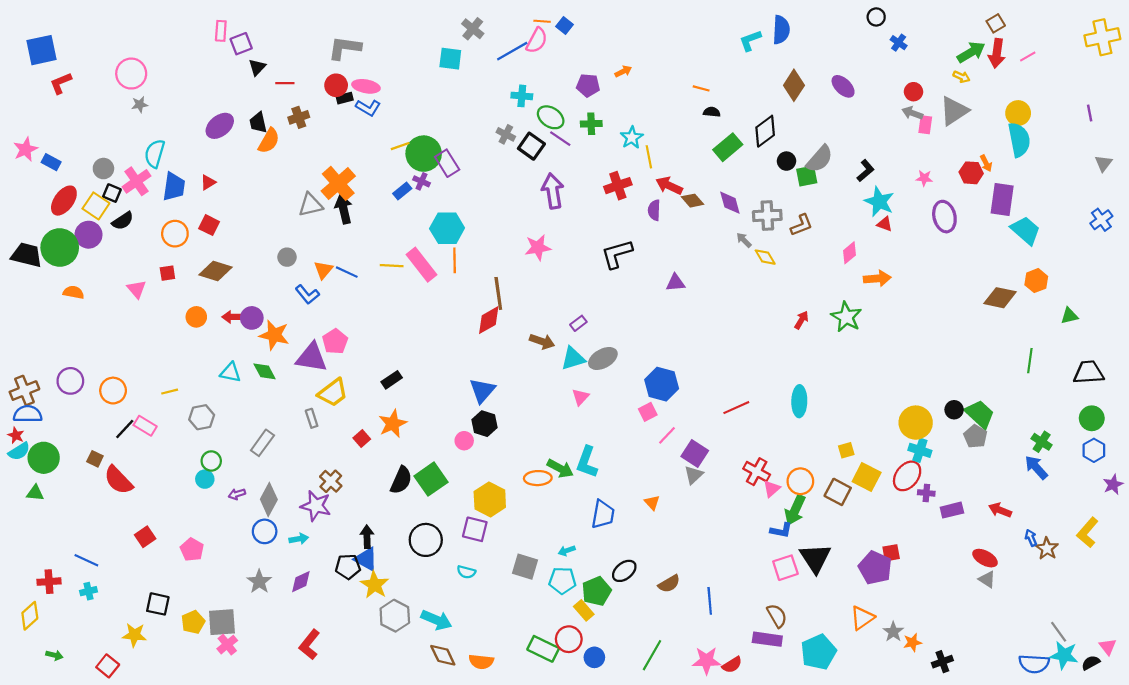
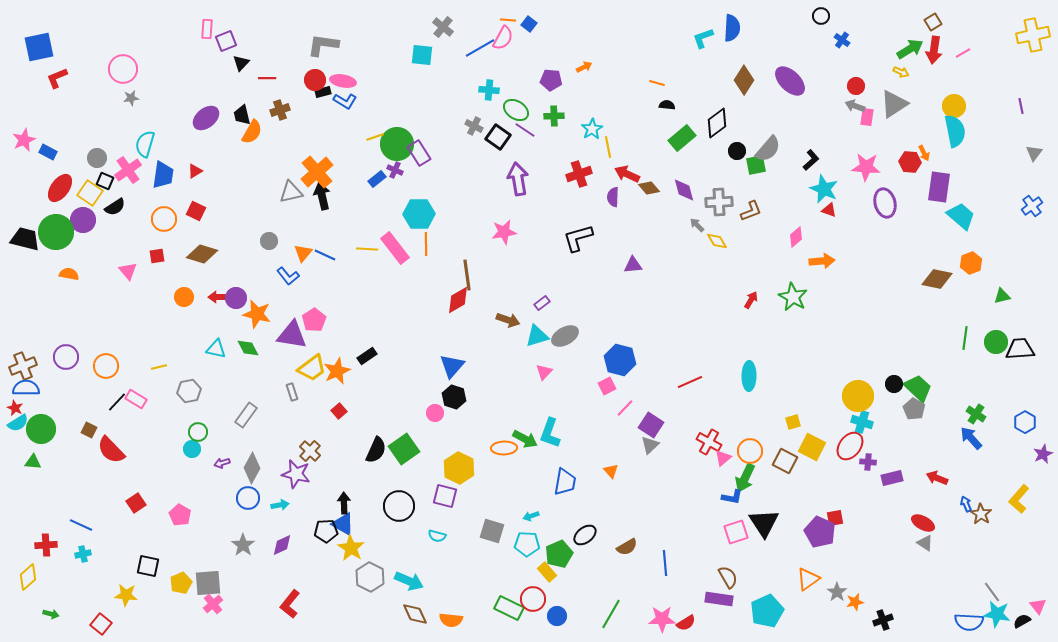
purple ellipse: (843, 86) -> (790, 81), size x1.4
pink star: (924, 178) -> (866, 167), size x1.8
green circle: (1092, 418) -> (996, 342), moved
orange star: (393, 424) -> (337, 371), moved

